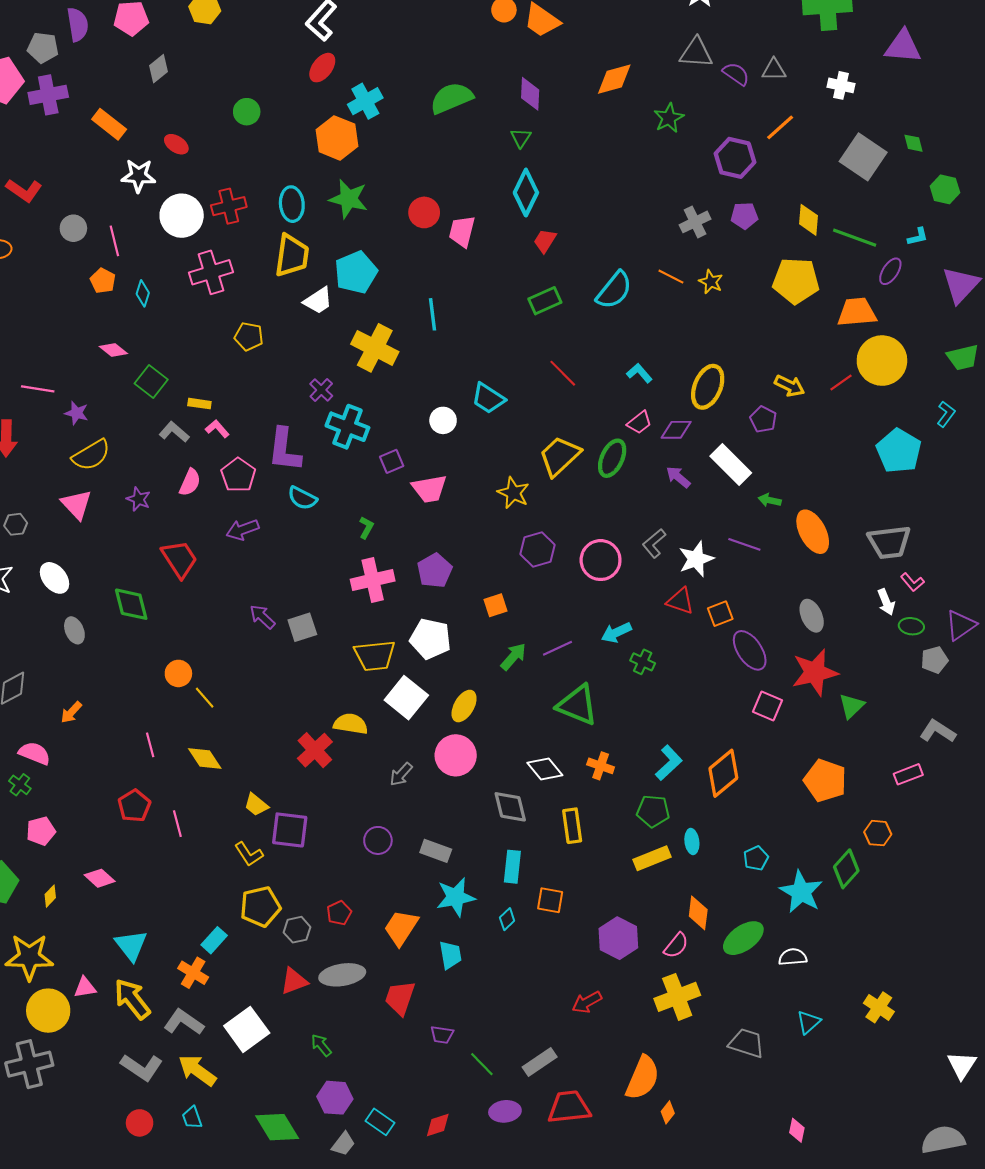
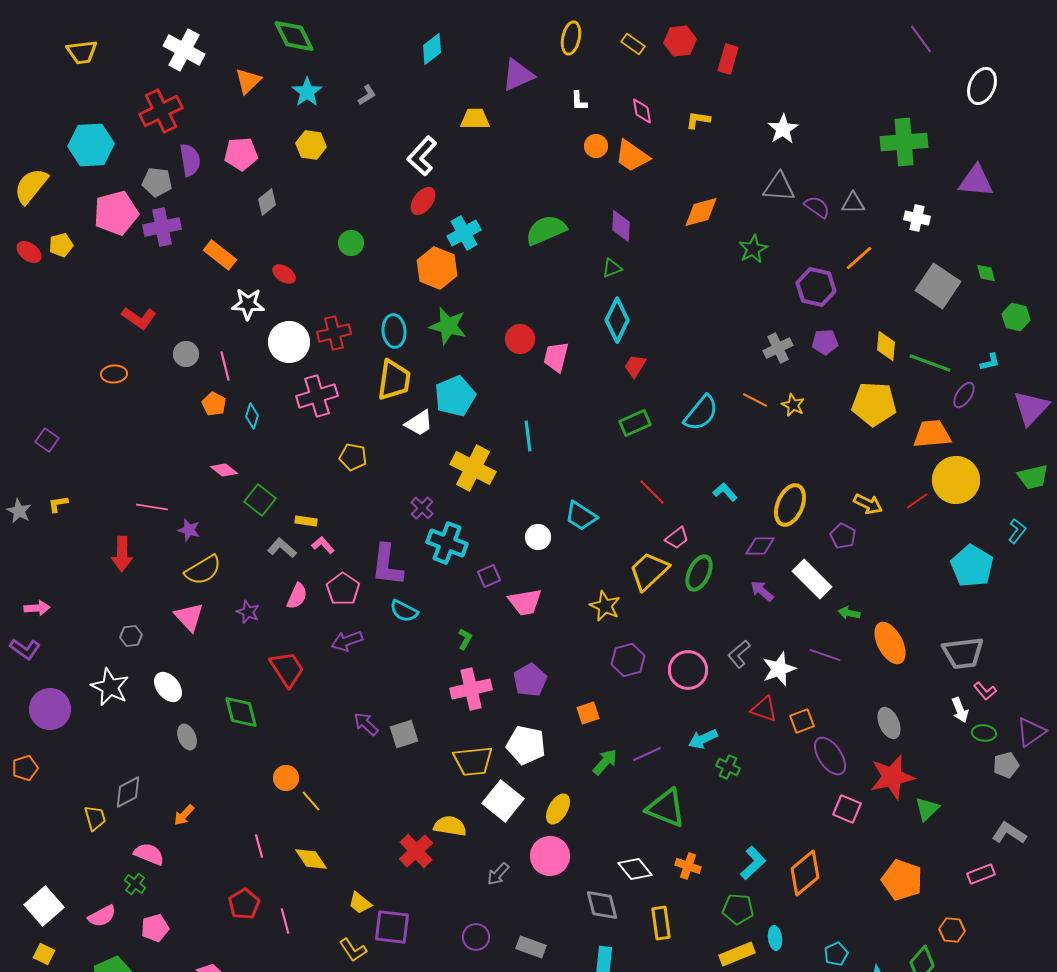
green triangle: (521, 138) -> (612, 268), turned 35
pink trapezoid: (639, 422) -> (677, 538), moved

